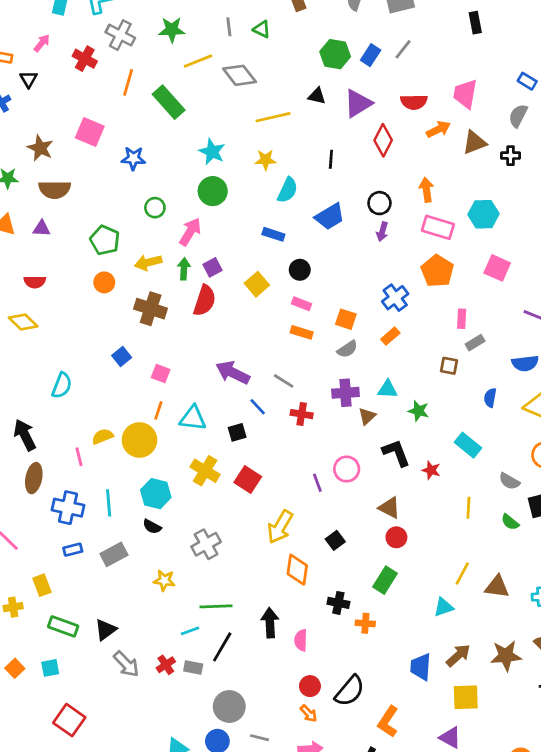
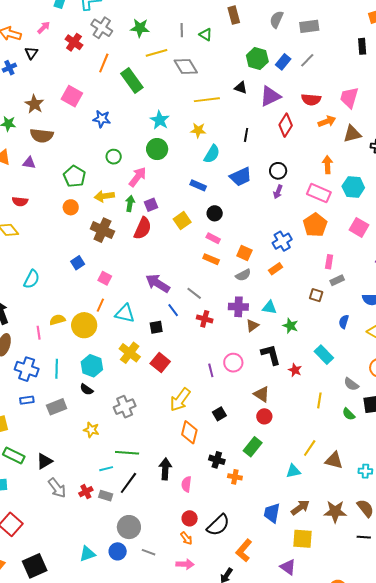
orange arrow: (426, 190) -> (327, 165), moved

